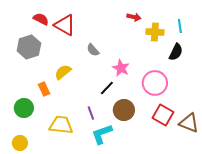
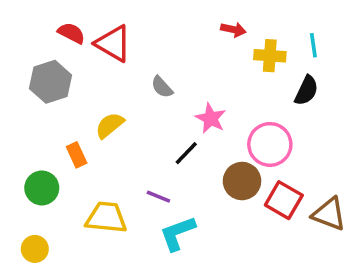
brown circle: (124, 110) -> (242, 181), moved
purple line: (91, 113) -> (158, 197), turned -48

